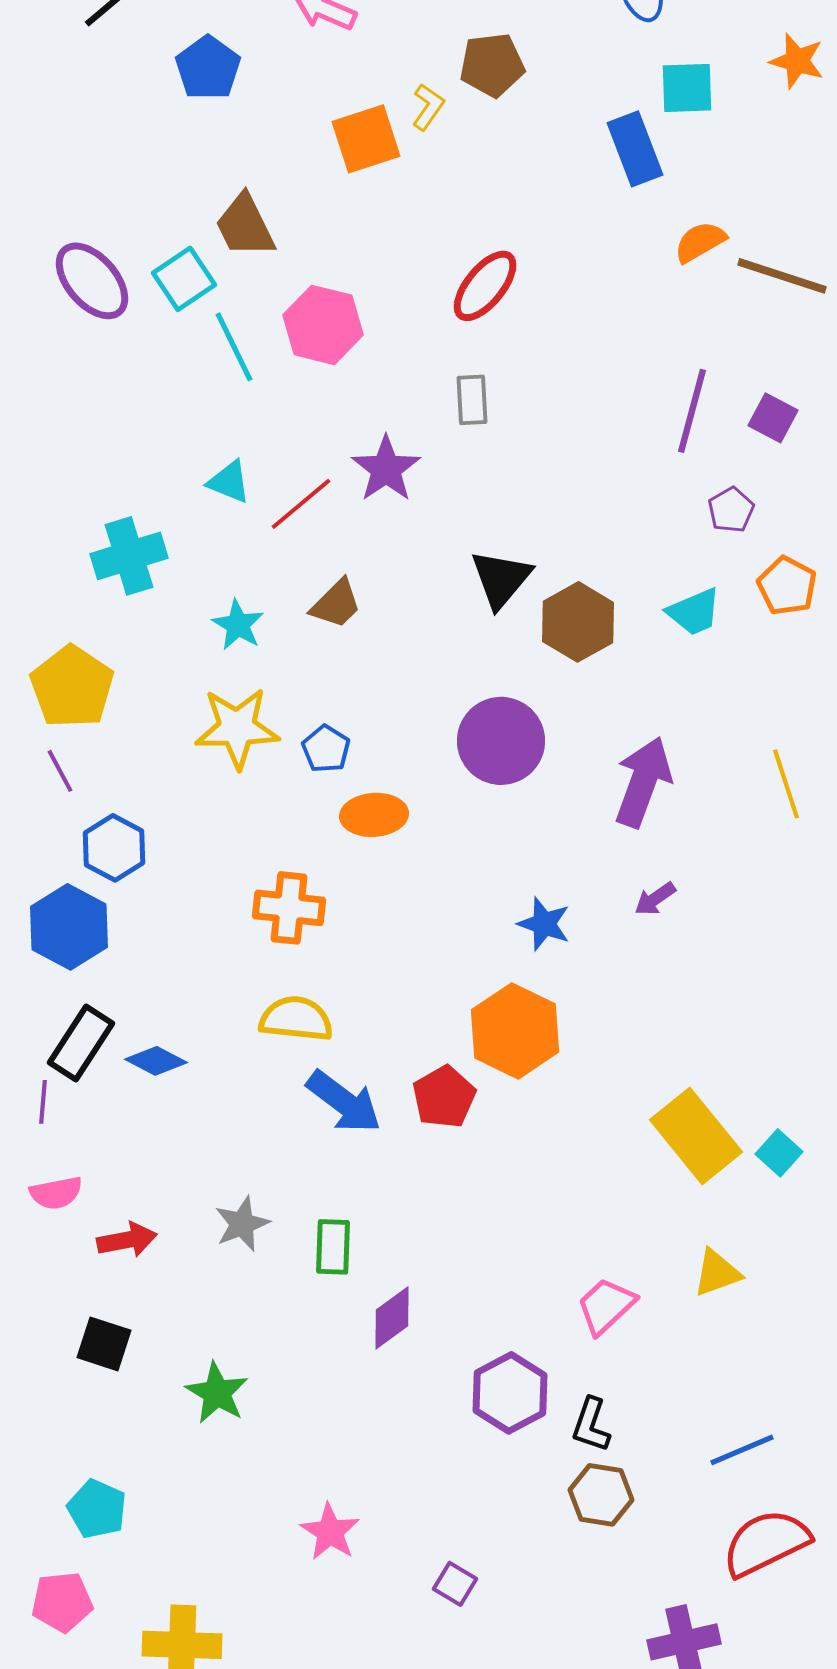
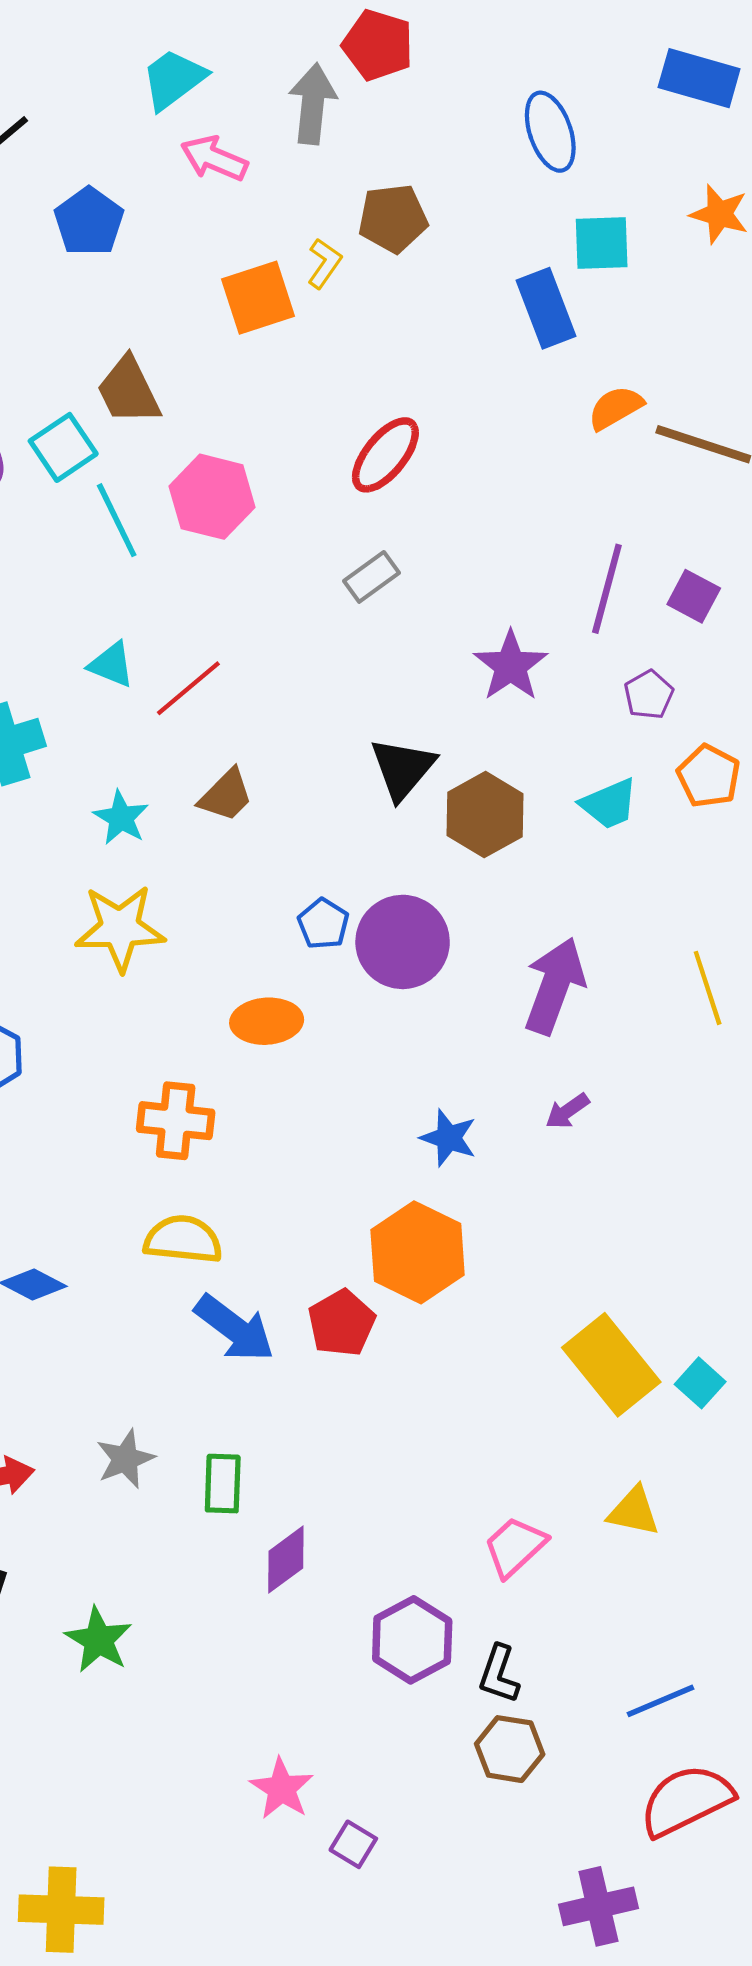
gray rectangle: (472, 400) -> (371, 577), turned 57
purple star: (386, 469) -> (511, 666), moved
blue pentagon: (326, 749) -> (323, 924), moved
yellow triangle: (717, 1273) -> (634, 1511), turned 32
pink star: (330, 1532) -> (282, 1789), moved

